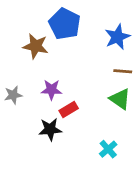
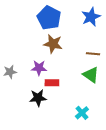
blue star: (117, 37) -> (91, 17), moved
brown star: (36, 46) -> (53, 44), moved
red rectangle: (69, 110) -> (52, 83), turned 32

